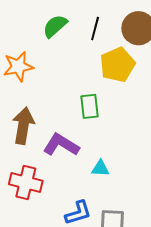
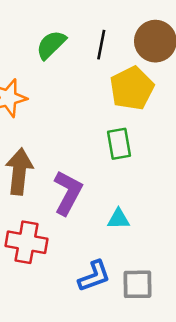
green rectangle: (90, 106) -> (119, 144), moved
purple L-shape: (61, 145) -> (68, 193), turned 90

